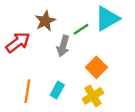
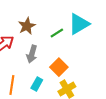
gray arrow: (63, 46) -> (32, 54), moved
orange square: (96, 67) -> (59, 67), moved

